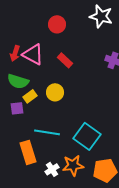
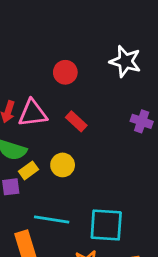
pink triangle: (33, 54) -> (33, 113), turned -35
cyan square: (87, 136) -> (106, 225), turned -32

